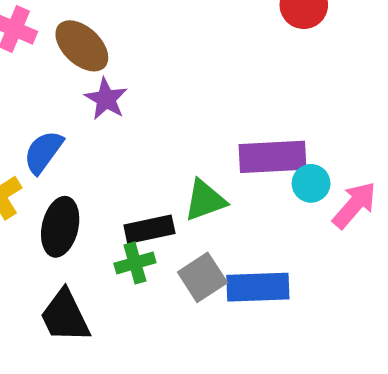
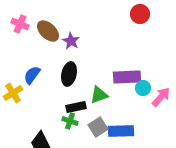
purple star: (106, 99) -> (71, 41), moved
black ellipse: (60, 227) -> (69, 74), moved
green cross: (135, 263) -> (70, 121), turned 35

